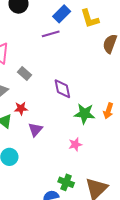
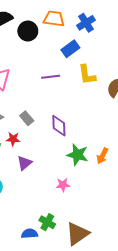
yellow L-shape: (90, 19) -> (87, 75), moved
purple line: (51, 34) -> (51, 77), moved
gray rectangle: (25, 73) -> (27, 118), moved

